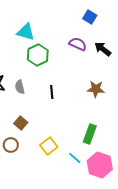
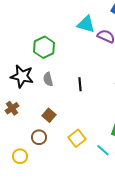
cyan triangle: (26, 32) -> (86, 24), moved
green hexagon: (38, 55) -> (44, 47), moved

